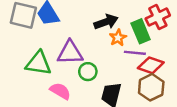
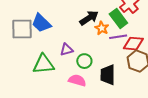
purple triangle: (70, 53) -> (67, 50), size x0.6
pink semicircle: (60, 91) -> (77, 80), moved

